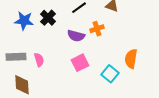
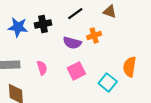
black cross: (48, 18) -> (43, 24), turned 35
pink semicircle: (39, 60) -> (42, 68), moved

